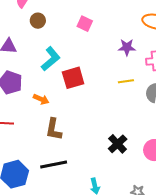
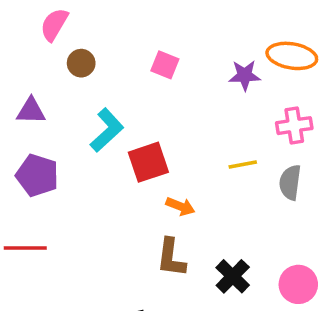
purple star: (127, 47) -> (245, 75), moved
orange arrow: (41, 99) -> (180, 206), moved
brown L-shape: (54, 129) -> (171, 258), moved

